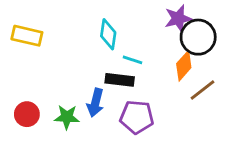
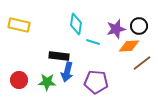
purple star: (178, 19) -> (116, 29), moved
black circle: (198, 37) -> (139, 26), size x0.7
orange diamond: (184, 66) -> (129, 46), turned 45
black rectangle: (120, 80) -> (59, 56), moved

